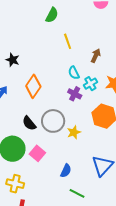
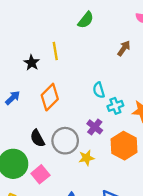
yellow line: (68, 41) -> (55, 51), moved
brown arrow: (96, 56) -> (124, 48), moved
purple cross: (75, 94) -> (95, 127), moved

